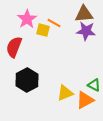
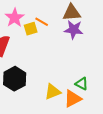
yellow square: (43, 30) -> (31, 29), turned -32

